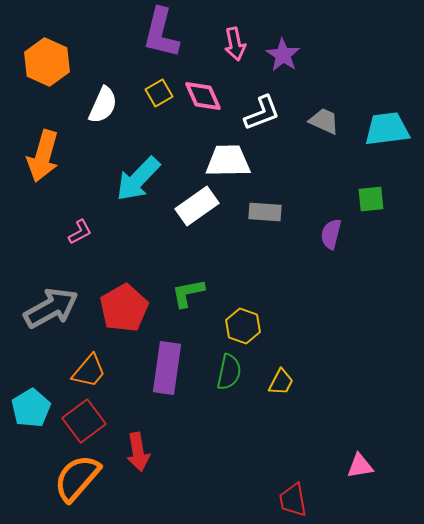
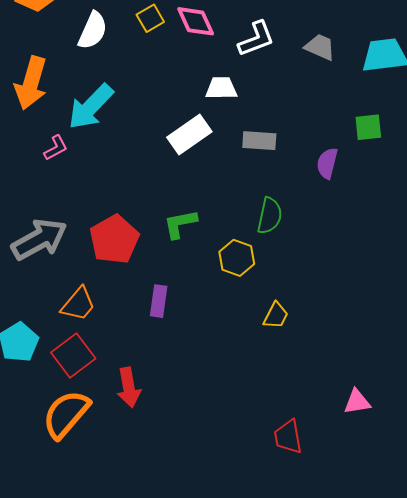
white trapezoid: (228, 161) -> (221, 88), size x0.7
cyan arrow: (138, 179) -> (91, 107), moved
pink L-shape: (80, 232) -> (56, 148), moved
purple rectangle: (167, 368) -> (159, 301), size x0.6
green semicircle: (229, 372) -> (270, 216), moved

